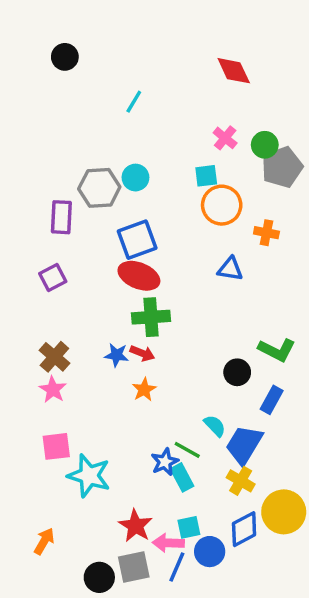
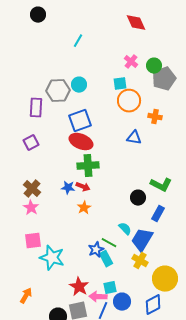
blue diamond: (244, 529) -> (153, 305), moved

